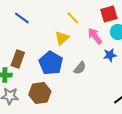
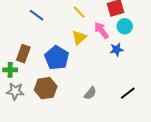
blue line: (22, 18) -> (36, 15), moved
yellow triangle: (62, 38) -> (79, 37), moved
gray semicircle: (80, 68) -> (90, 93), moved

